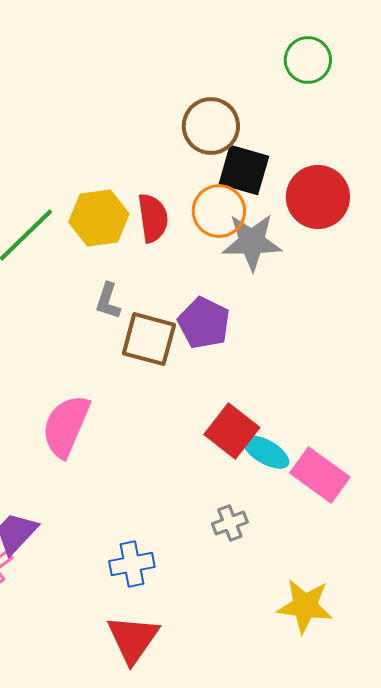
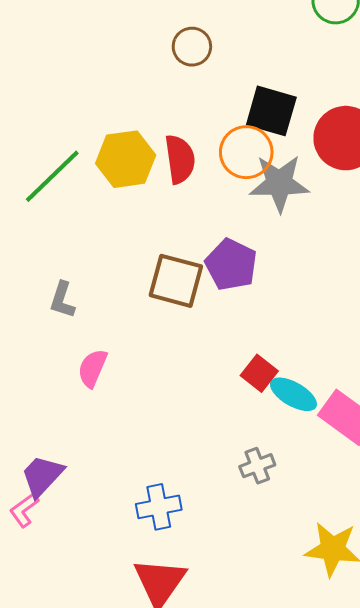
brown circle: (211, 126) -> (192, 47), moved, size x0.7
gray L-shape: (108, 301) -> (62, 300), moved
pink semicircle: (66, 426) -> (92, 368), size x0.6
red square: (232, 431) -> (259, 373), size x0.7

